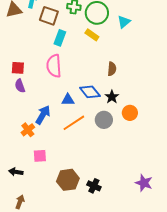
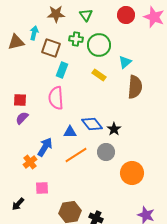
cyan triangle: (124, 22) -> (125, 62), moved
yellow rectangle: (92, 35) -> (99, 75), moved
brown semicircle: (112, 69) -> (135, 87), moved, size x1.6
purple semicircle: (20, 86) -> (22, 118), turned 64
orange circle: (130, 113) -> (132, 173), moved, size x1.5
black arrow: (16, 172) -> (18, 204), turned -56

